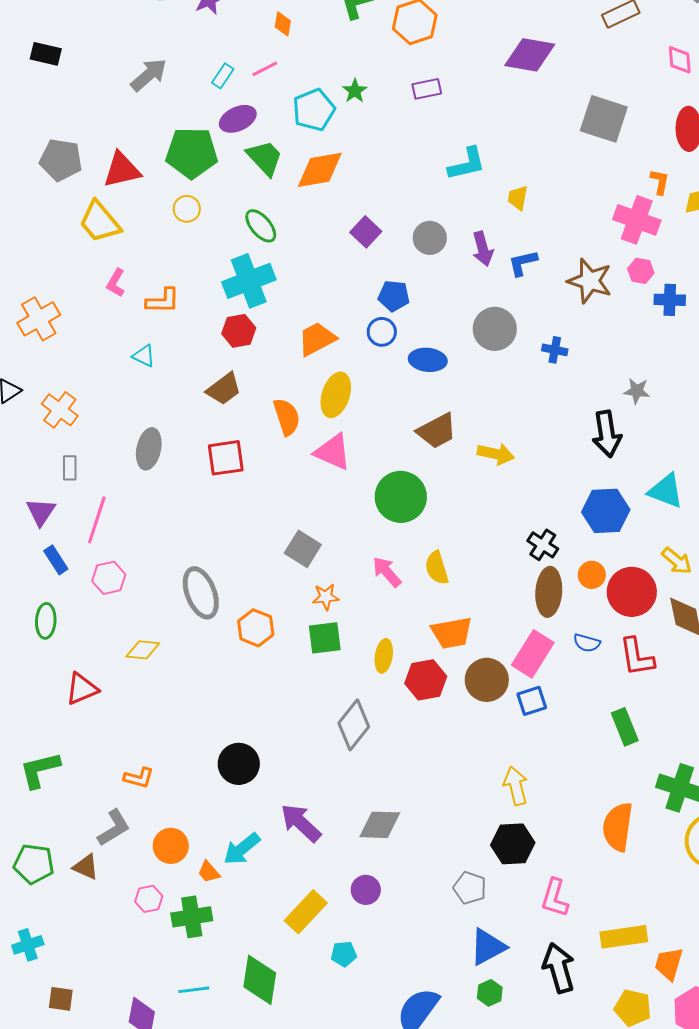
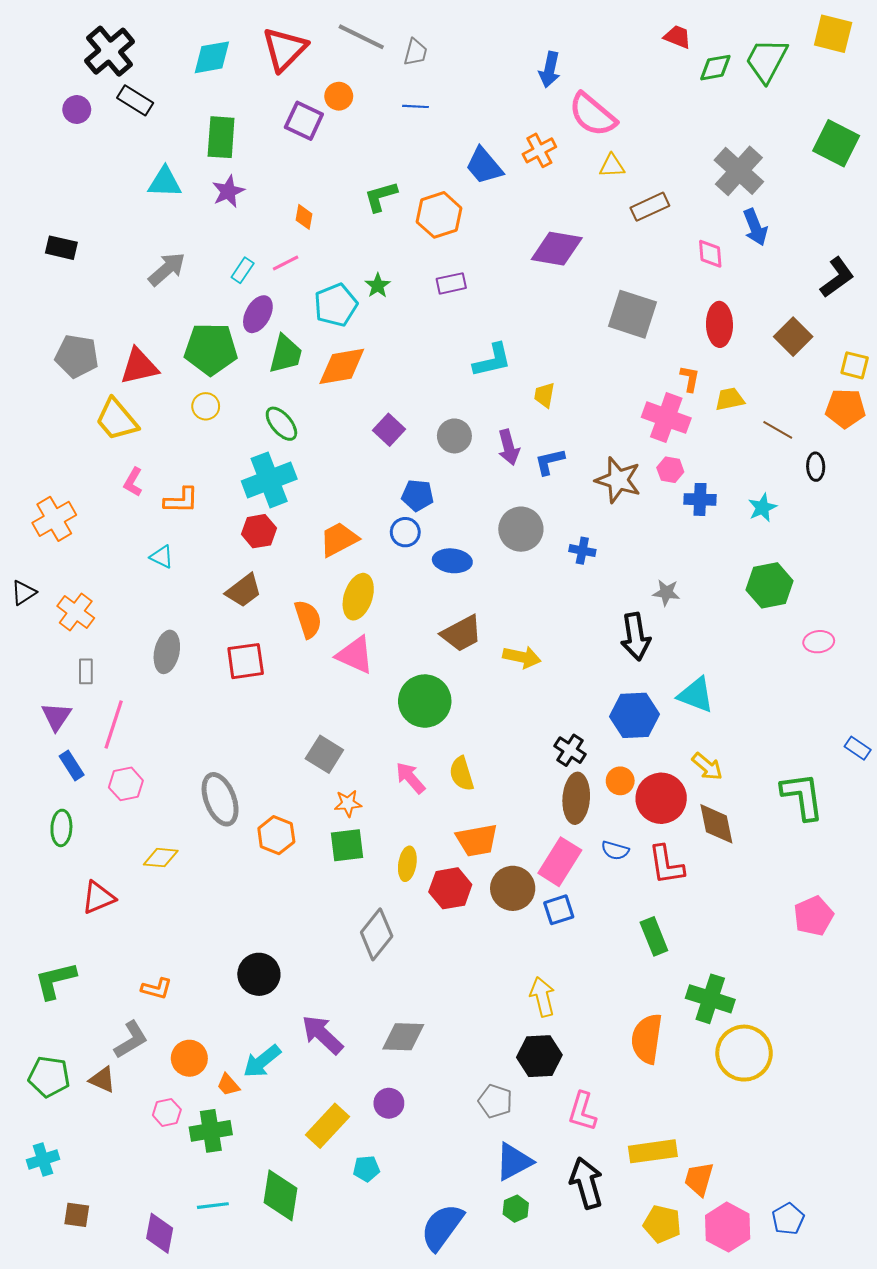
purple ellipse: (238, 119) -> (258, 314), turned -36
green trapezoid: (265, 158) -> (286, 354), turned 57

